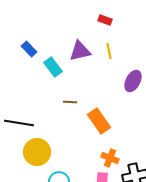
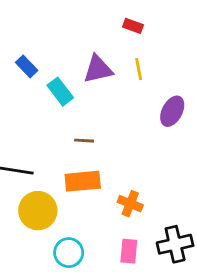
orange rectangle: (99, 121) -> (83, 181), moved, turned -60
orange cross: (110, 158) -> (130, 204), moved

